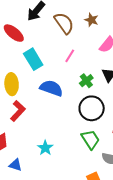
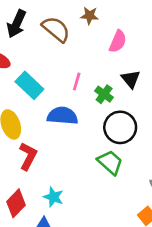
pink line: (70, 56) -> (77, 82), moved
green trapezoid: (90, 139) -> (110, 162), moved
cyan star: (45, 148) -> (53, 197), moved

